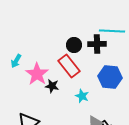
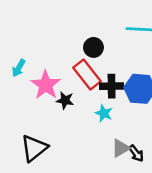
black cross: (97, 44) -> (112, 86), moved

